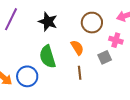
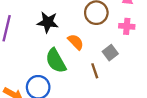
orange semicircle: (77, 48) -> (76, 42), moved
gray square: (105, 57) -> (110, 53), moved

